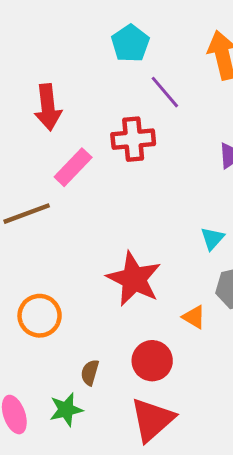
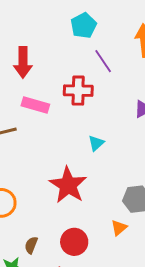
pink rectangle: (73, 167) -> (35, 105), turned 56
cyan triangle: (212, 239) -> (96, 143), moved
orange triangle: (194, 317) -> (119, 228), moved, turned 42

